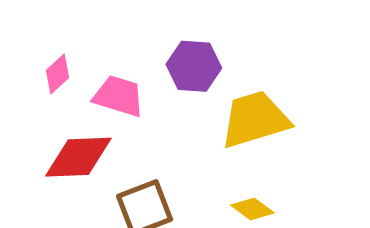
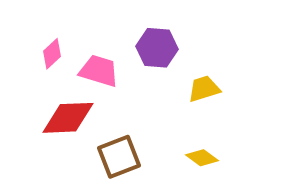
yellow trapezoid: (255, 119) -> (204, 89), size x0.6

